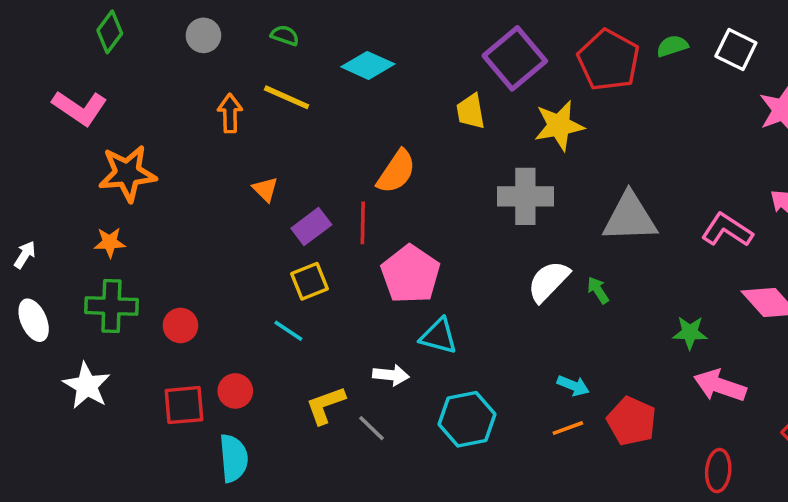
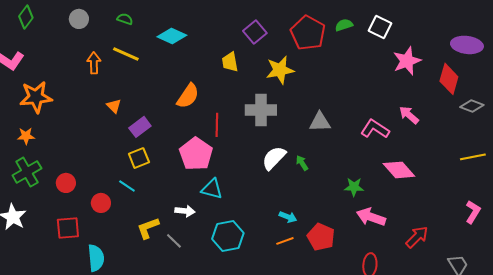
purple square: (515, 58) -> (255, 32), size x0.7
gray triangle: (630, 218) -> (320, 122), size x0.7
red line: (363, 223) -> (217, 125), moved
green cross: (111, 306) -> (27, 172), turned -32
red circle: (235, 391) -> (101, 203), moved

